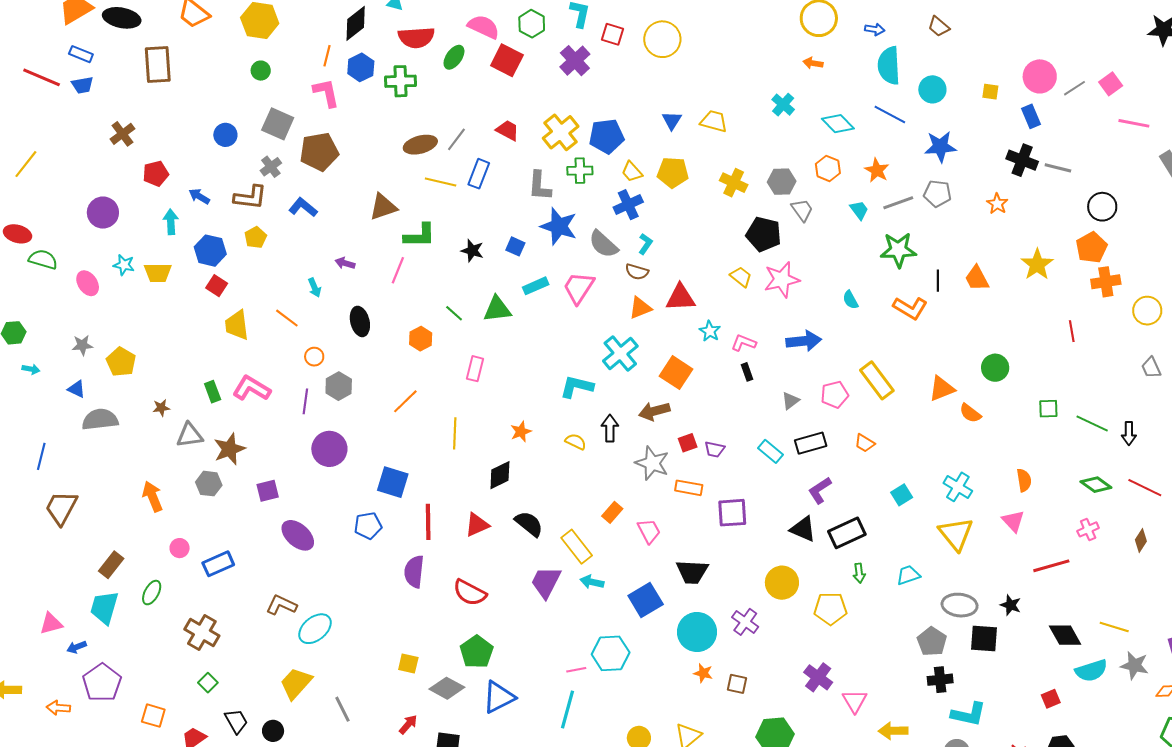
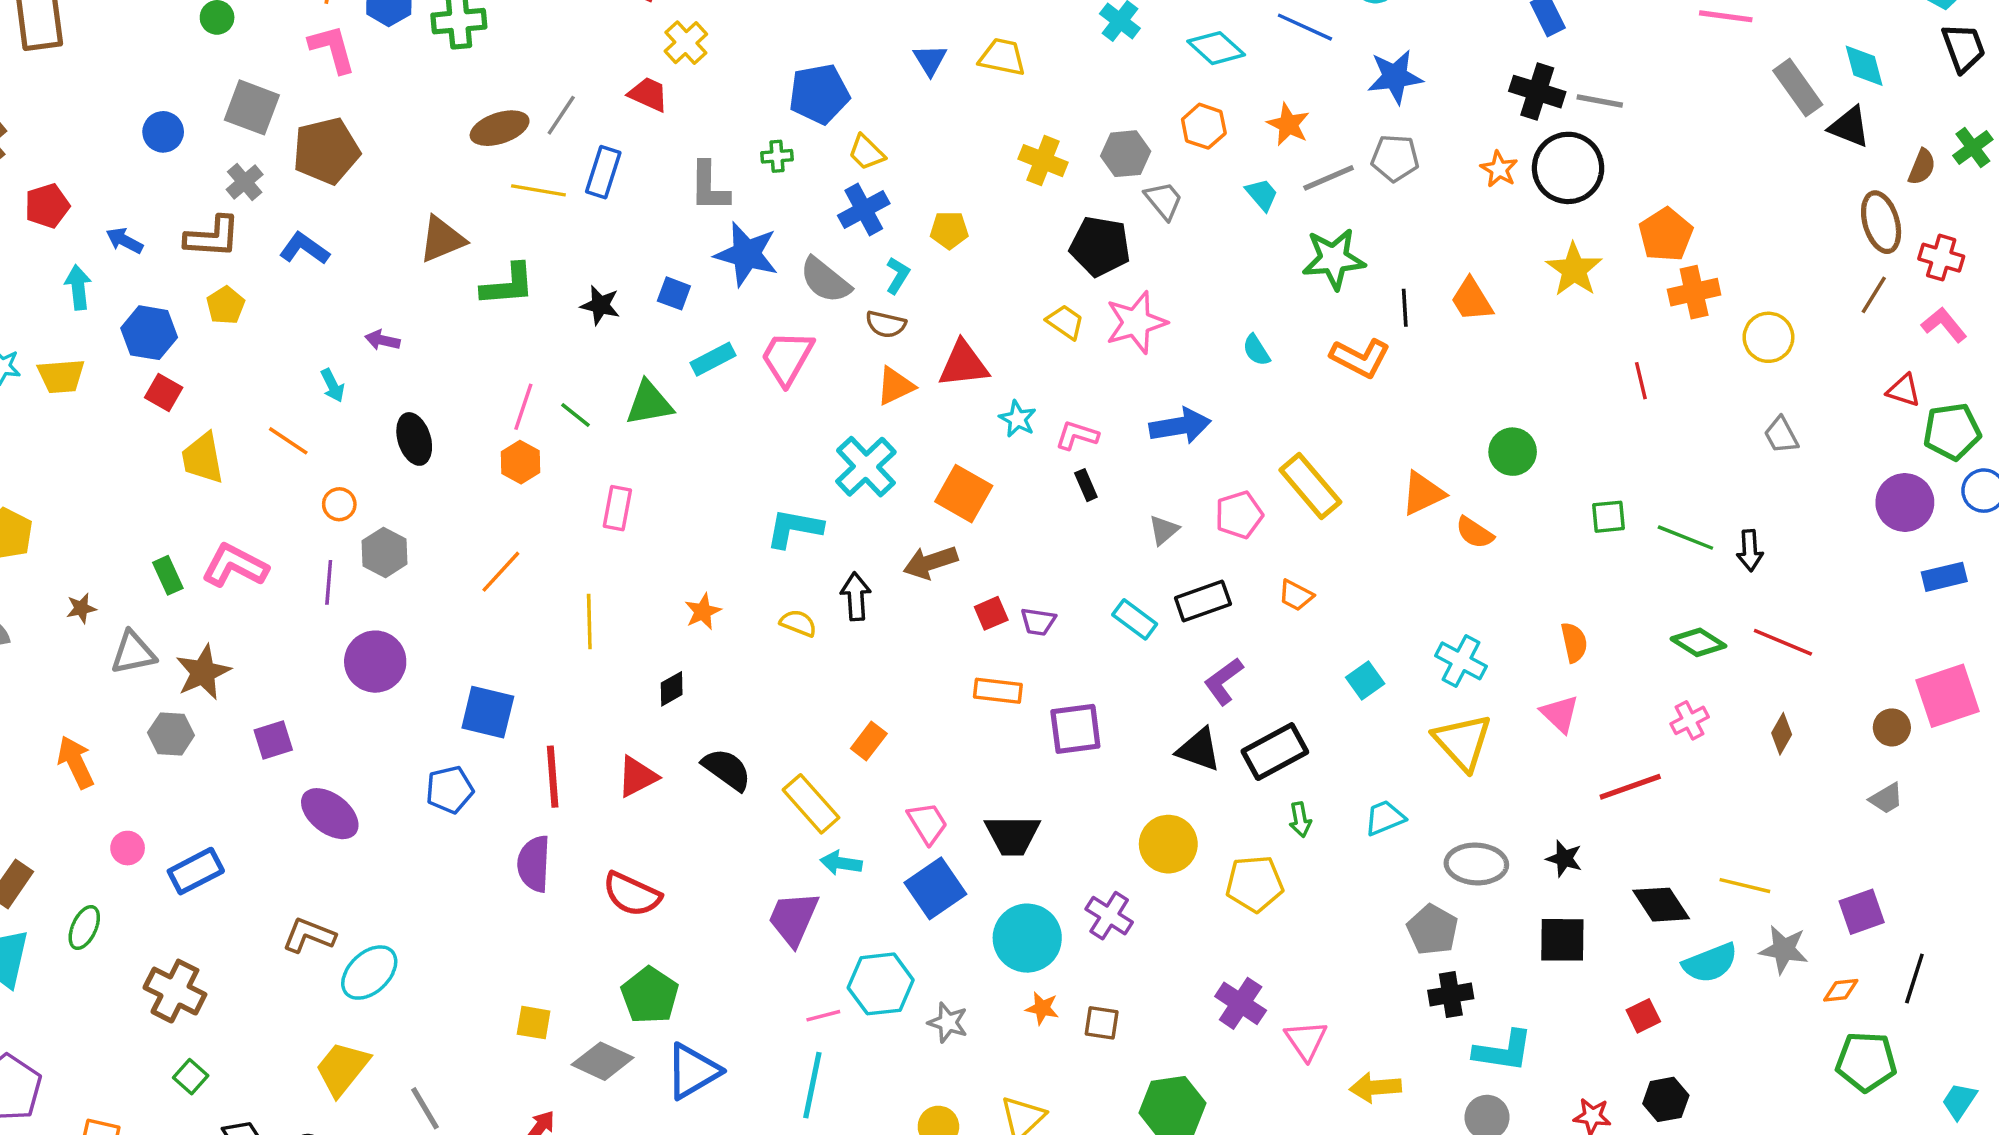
yellow cross: (561, 132) -> (686, 43), moved, size x0.7
green cross: (580, 171) -> (777, 156), size x0.7
yellow pentagon: (673, 172) -> (949, 230), moved, size x0.7
black circle: (1102, 207) -> (1568, 168), moved, size x1.4
pink line: (398, 270) -> (523, 407), moved
gray star: (652, 463) -> (948, 1023), moved, size x0.7
black diamond: (500, 475) -> (672, 689), size x0.7
pink trapezoid: (649, 531) -> (927, 823), moved
purple trapezoid: (546, 582) -> (793, 918), moved
black square: (984, 639) -> (1562, 940), moved

